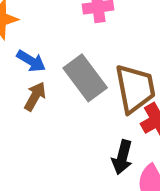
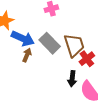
blue arrow: (31, 61) -> (23, 38), size x1.6

